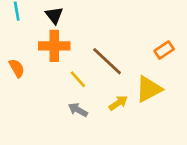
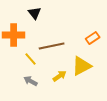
black triangle: (54, 15) -> (35, 13), moved
brown line: (107, 61) -> (52, 46), turned -55

